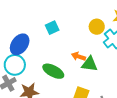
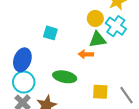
cyan square: (52, 28) -> (50, 33), turned -32
green triangle: (90, 64) -> (98, 40), moved

